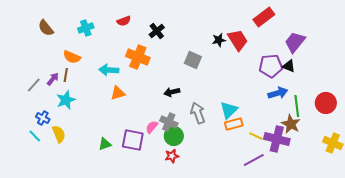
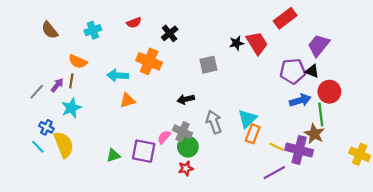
gray square: (193, 60) -> (208, 65), turned -36
red circle: (326, 103) -> (329, 92), moved
orange rectangle: (234, 124) -> (253, 134), turned -54
yellow semicircle: (59, 134) -> (64, 145), size x1.4

